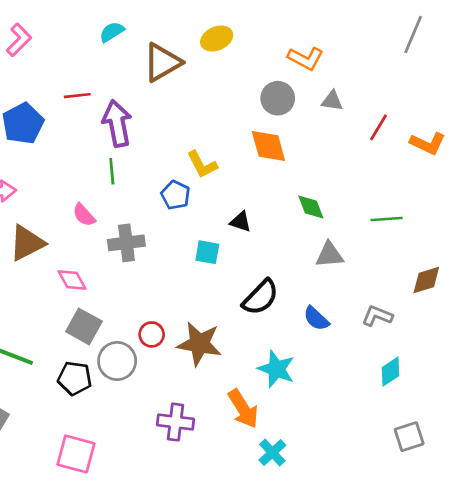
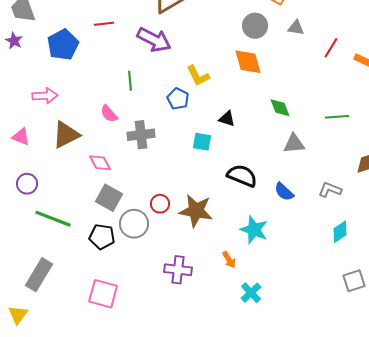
purple arrow: (117, 123) -> (154, 40), moved, turned 128
black semicircle: (260, 297) -> (242, 176), turned -112
orange arrow: (243, 409) -> (229, 260), size x0.6

